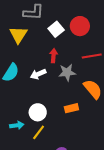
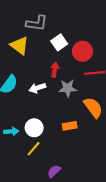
red circle: (80, 26) -> (82, 51), moved
yellow triangle: (18, 35) -> (20, 46), turned -30
cyan arrow: (17, 125) -> (11, 131), moved

